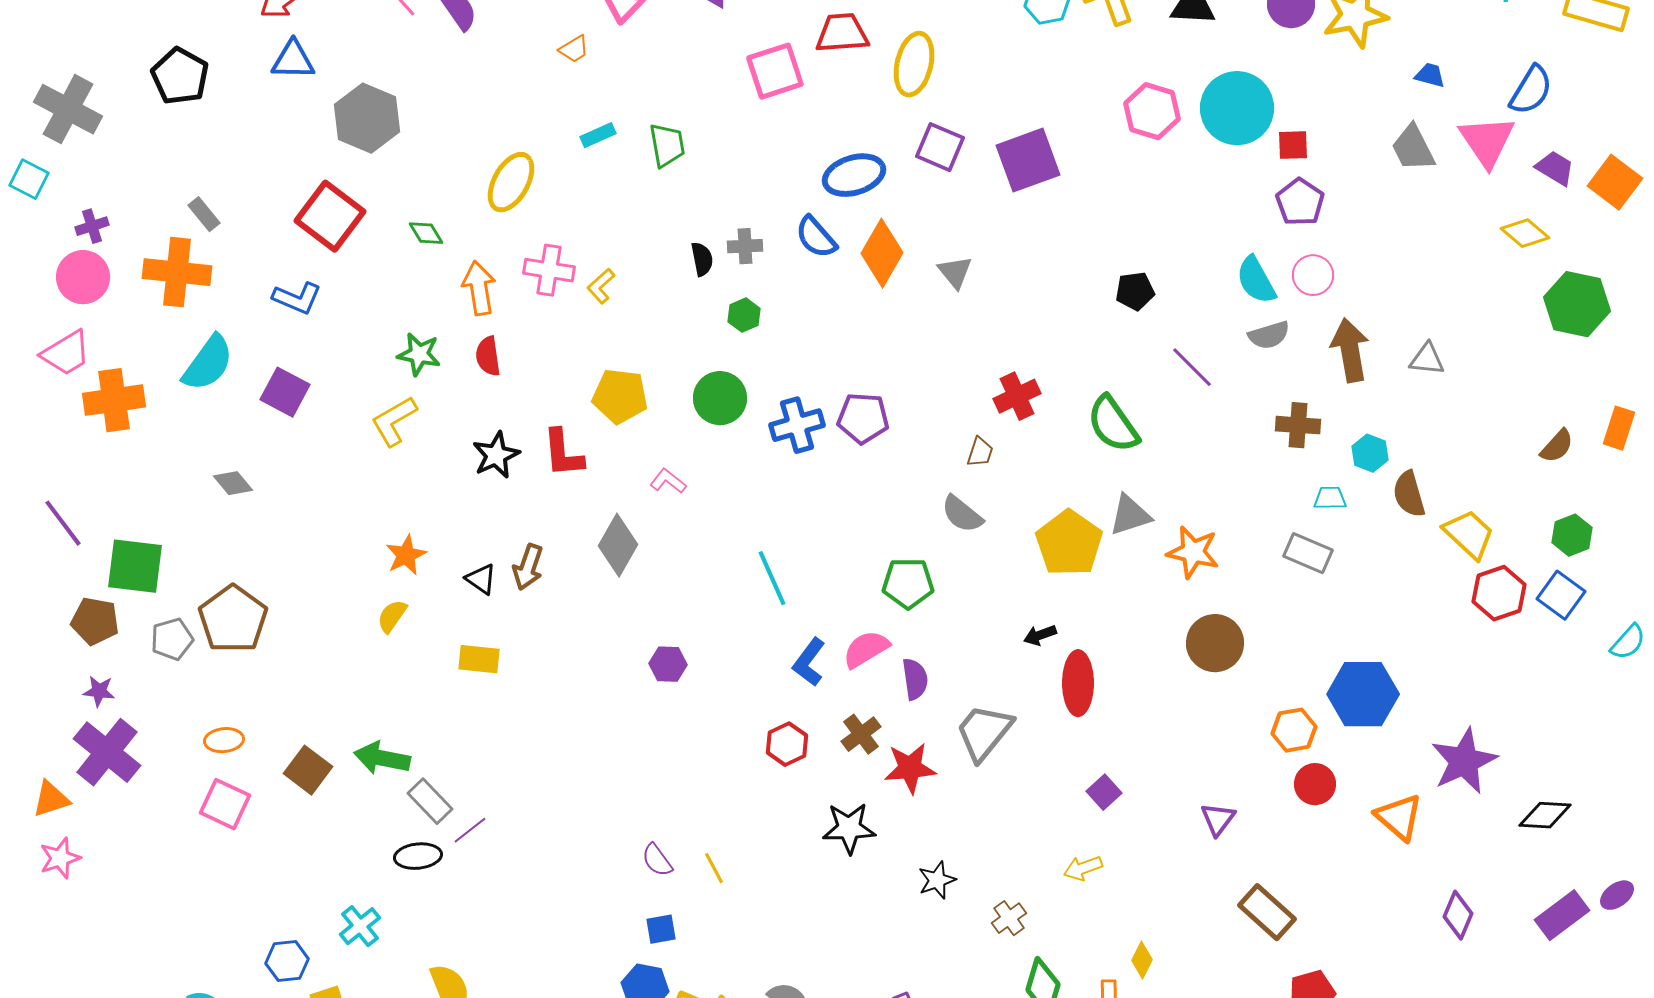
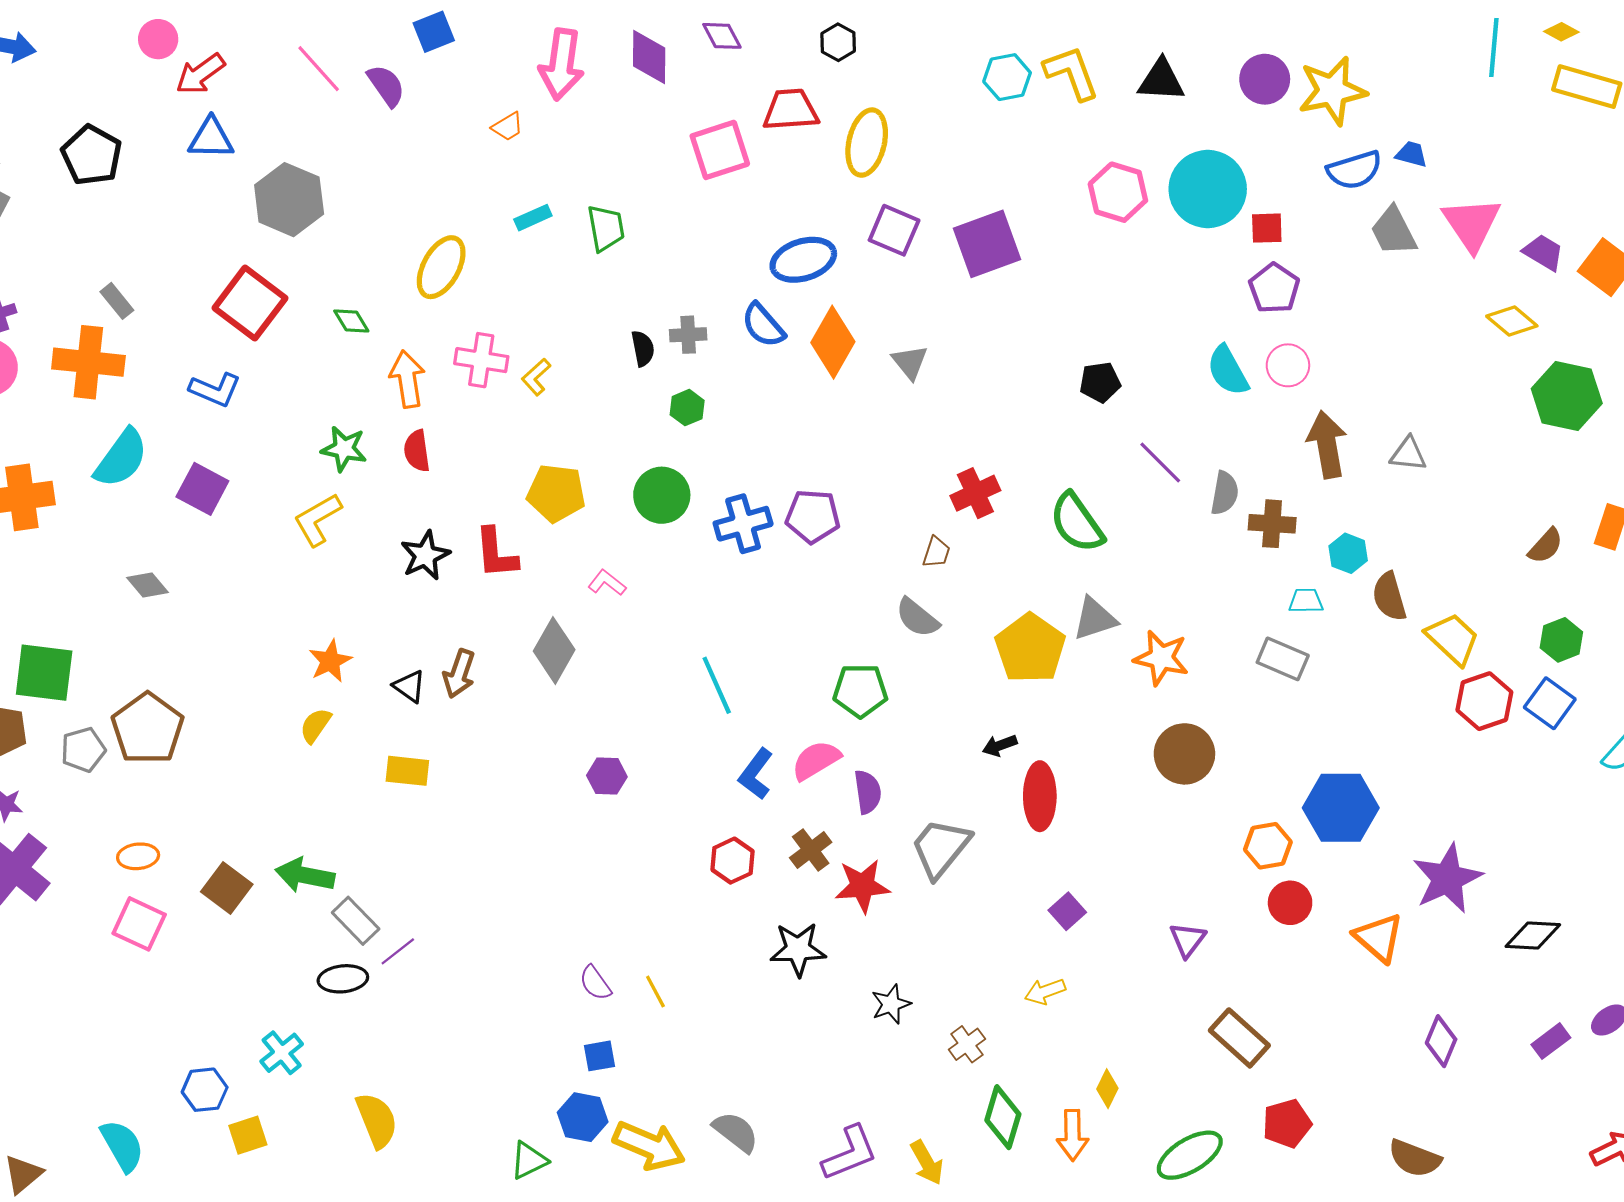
blue semicircle: (1531, 90) -> (1354, 170), moved, turned 42
gray semicircle: (1269, 335) -> (1225, 493), moved, turned -63
purple rectangle: (1562, 915) -> (1551, 1041), size x0.7

